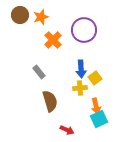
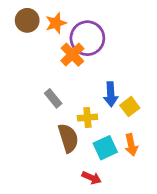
purple circle: (84, 30) -> (87, 38), moved
yellow cross: (80, 88) -> (87, 118), moved
cyan square: (99, 119) -> (105, 148), moved

